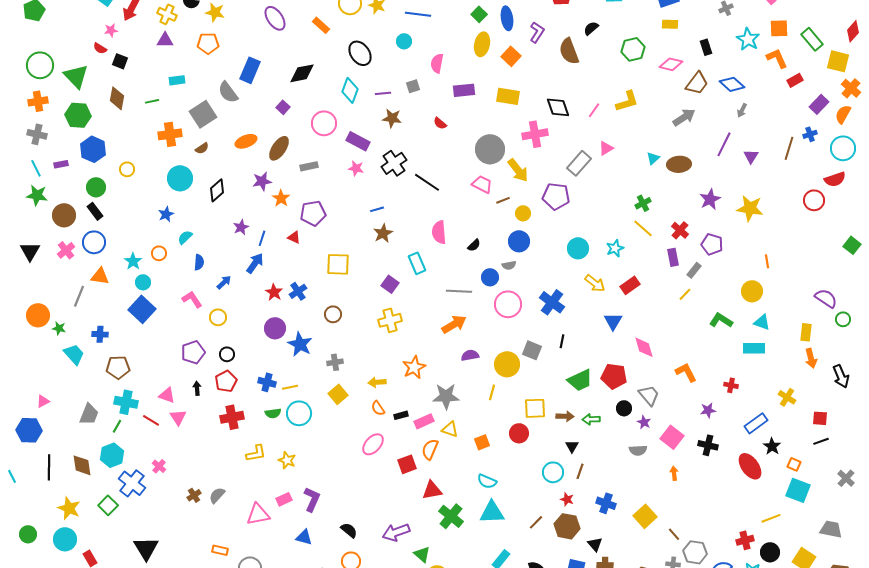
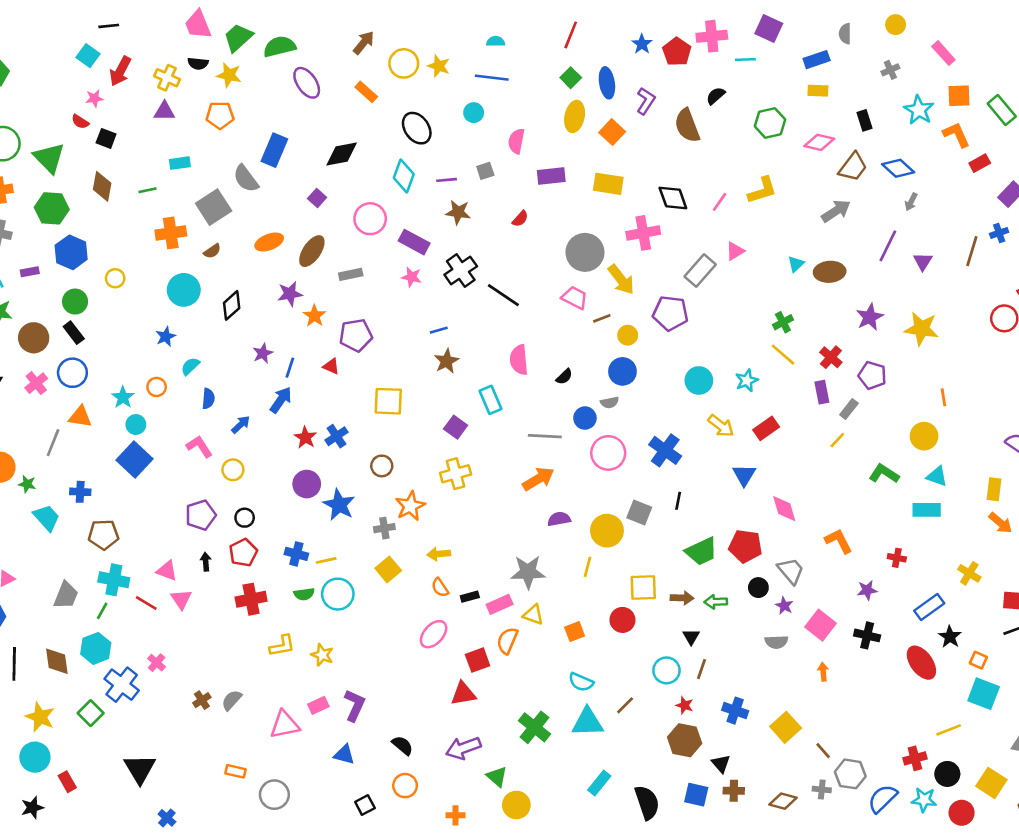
red semicircle: (440, 123) -> (520, 219), turned -88
orange arrow: (811, 358) -> (1000, 523), turned -36
orange star: (414, 367) -> (410, 506), moved
red triangle: (432, 490) -> (463, 694), moved
brown line: (536, 522) -> (625, 705), moved

